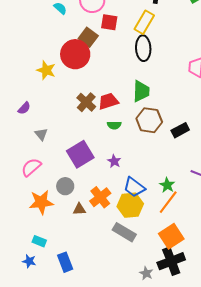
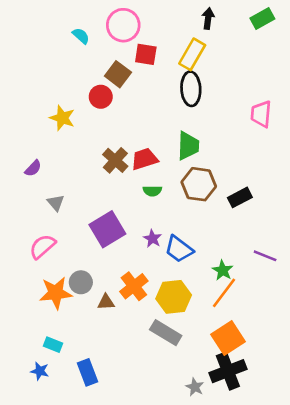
red circle: (75, 54) -> (101, 97), size x0.6
gray circle: (65, 186) -> (81, 282), moved
blue trapezoid: (134, 187) -> (179, 249), moved

